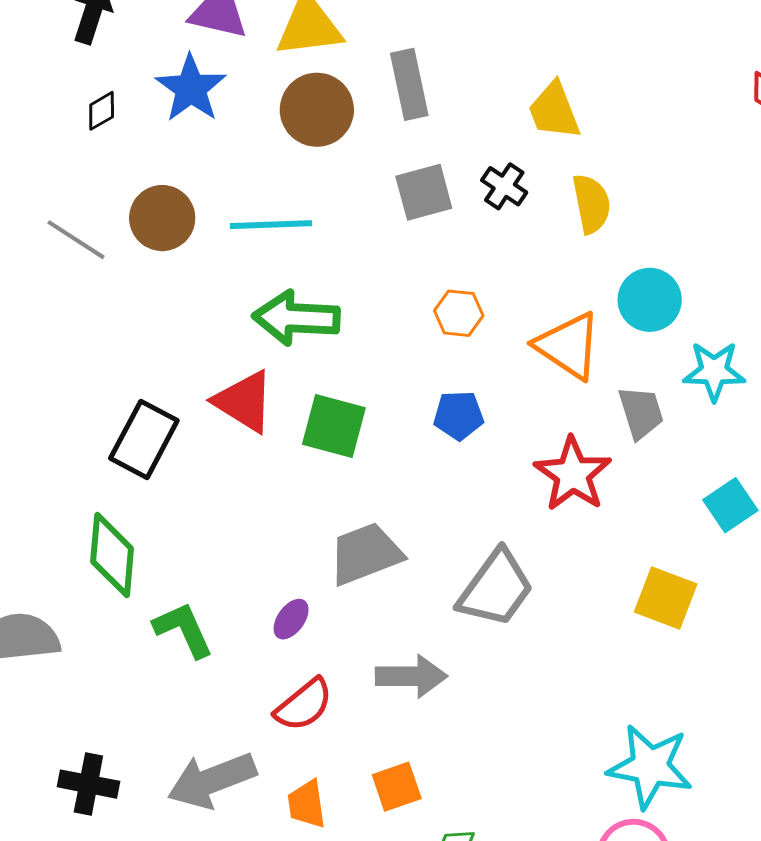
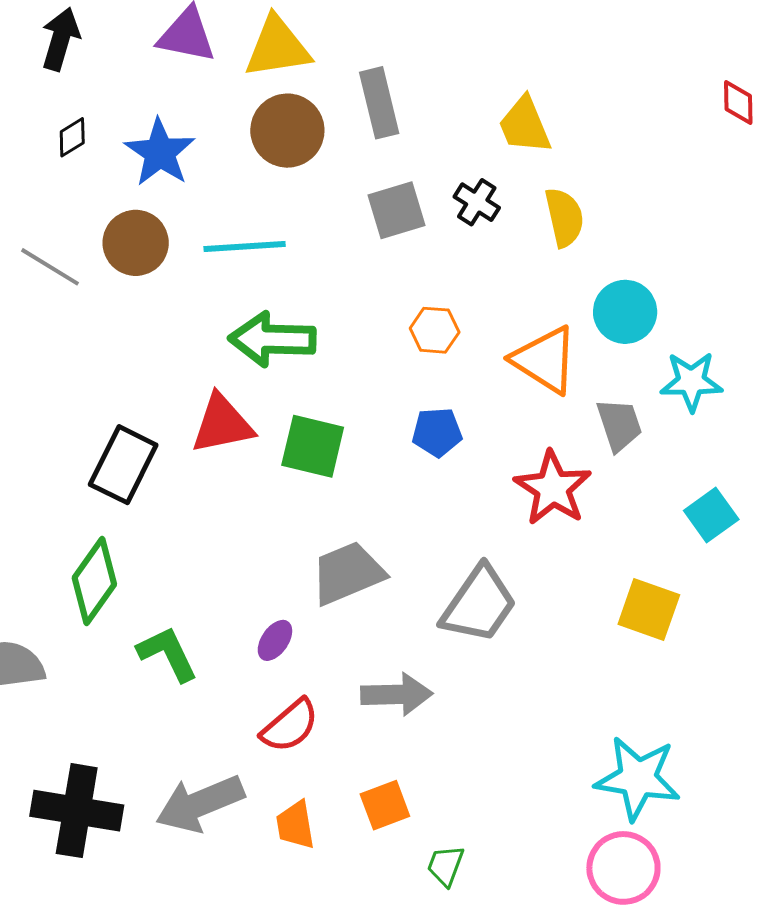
blue star: (191, 88) -> (160, 152), moved
red triangle: (244, 401) -> (222, 424), turned -42
green diamond: (112, 555) -> (94, 581), turned 32
black cross: (88, 784) -> (77, 811), size x1.5

